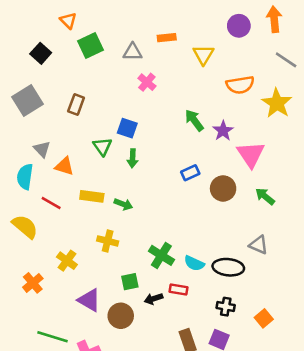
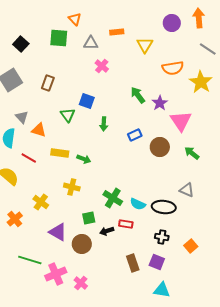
orange triangle: (68, 21) -> (75, 19), moved
green square: (91, 45) -> (59, 38), turned 30
green arrow: (133, 158) -> (104, 124), moved

